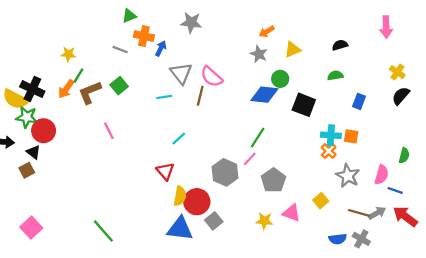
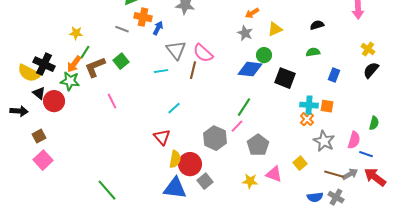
green star: (27, 117) -> (70, 81), moved
black triangle: (33, 152) -> (39, 93), moved
pink square: (31, 228) -> (43, 160), moved

